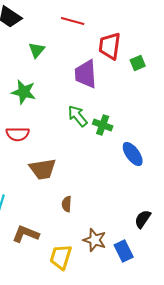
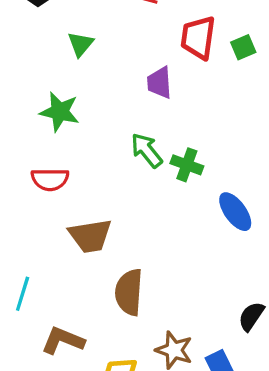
green square: (138, 63) -> (243, 47), moved
purple trapezoid: (86, 74) -> (159, 83), size x0.7
brown semicircle: (67, 204) -> (129, 292), size x1.8

